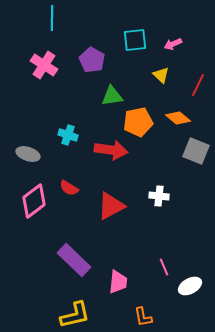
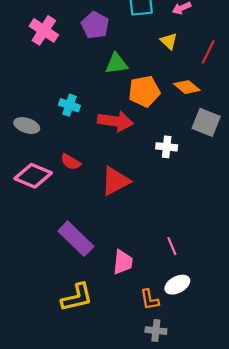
white cross: (159, 196) -> (167, 147), moved
pink diamond: (34, 201) -> (33, 176), turned 60
white ellipse: (190, 286) -> (177, 285), moved

